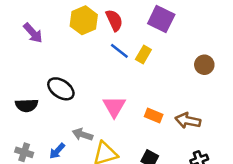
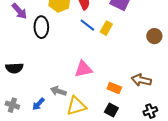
black ellipse: (61, 89) -> (41, 27), moved, turned 55
pink triangle: (114, 107) -> (83, 69), turned 48
orange rectangle: (154, 115) -> (114, 88), moved

